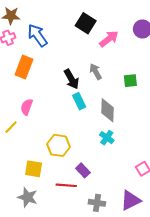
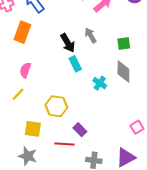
gray diamond: (108, 110) -> (123, 71), moved
yellow line: (11, 127) -> (18, 94), moved
cyan cross: (107, 138) -> (100, 83), moved

